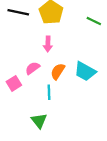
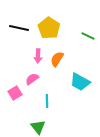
pink arrow: (48, 44) -> (38, 56), moved
orange semicircle: (58, 71) -> (57, 59), moved

